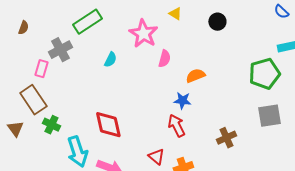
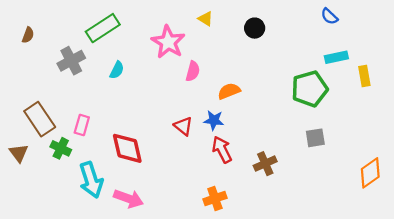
cyan semicircle: (110, 60) -> (117, 70), moved
pink rectangle: (41, 69) -> (82, 125), moved
gray square: (269, 116) -> (315, 138), size x0.7
red arrow: (176, 126) -> (222, 150), moved
red triangle: (156, 157) -> (183, 126), moved

